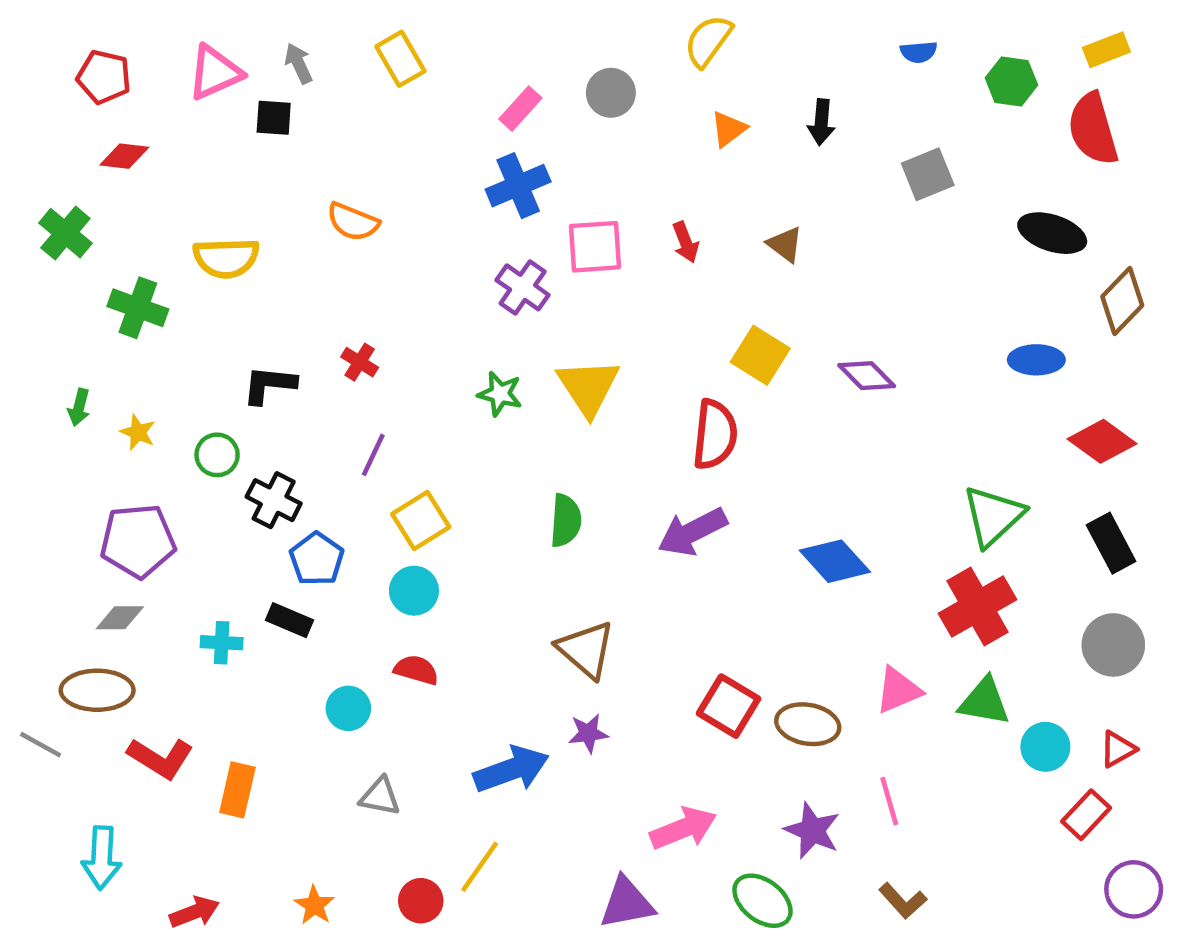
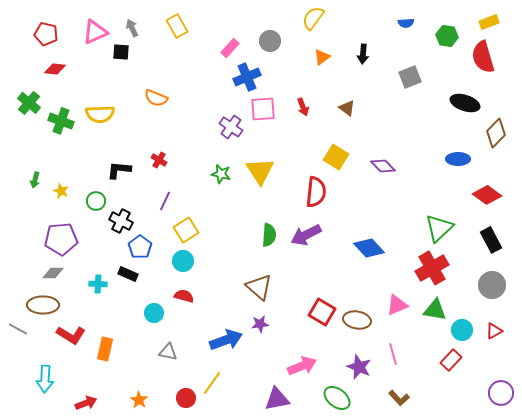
blue cross: (518, 186) -> (247, 77), moved
green cross: (138, 308) -> (61, 121), moved
green semicircle: (566, 521) -> (269, 235), moved
red rectangle: (1086, 815) -> (451, 360), moved

